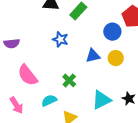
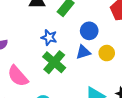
blue circle: (112, 32) -> (89, 31), moved
green cross: (69, 80) -> (54, 62), moved, size x1.6

